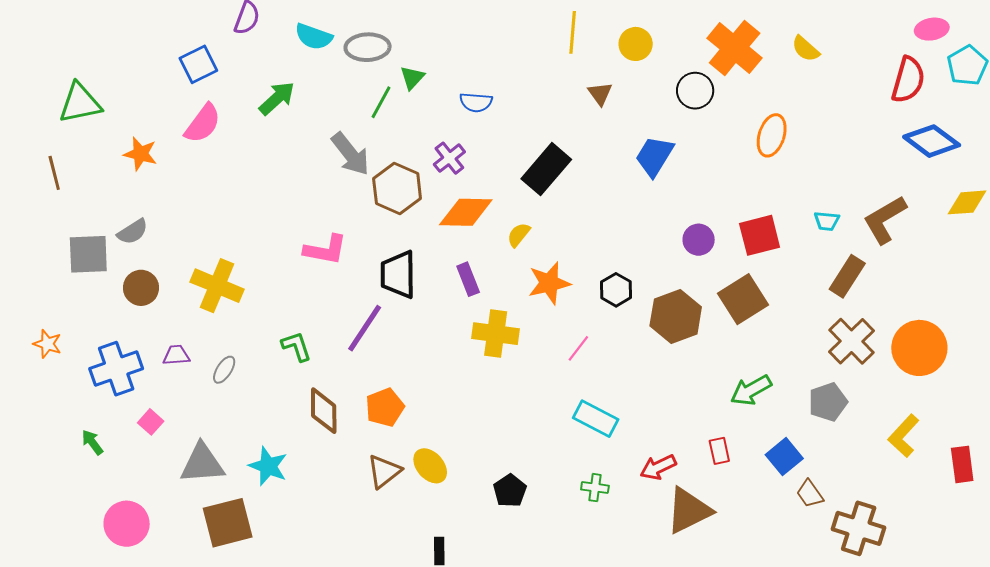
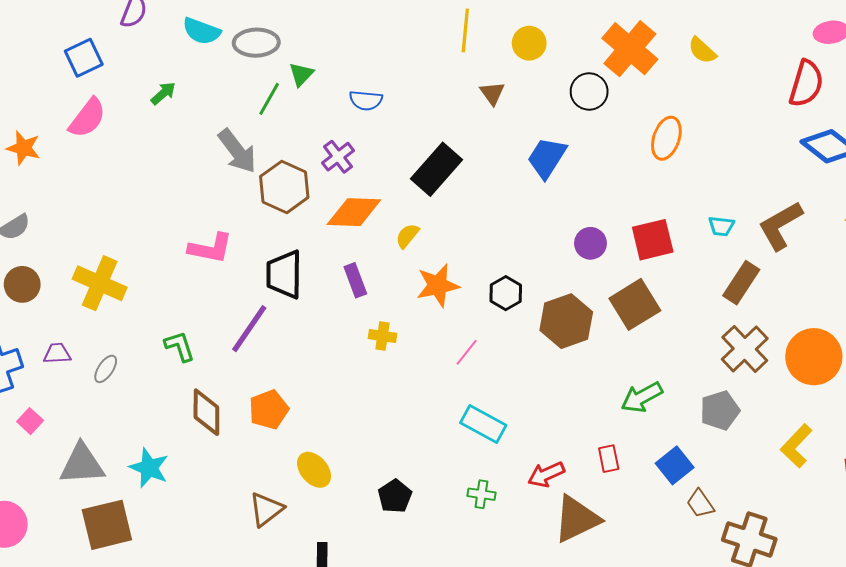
green arrow: (277, 98) -> (163, 93), size x0.7
yellow cross: (496, 334) -> (382, 336), size x0.6
brown triangle: (384, 471) -> (266, 509), moved

